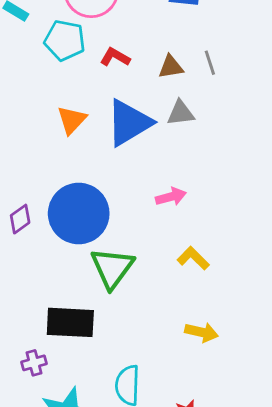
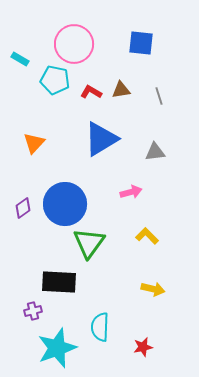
brown triangle: (171, 67) -> (121, 90), moved
gray triangle: (181, 113) -> (155, 152), moved
orange triangle: (72, 120) -> (34, 143), moved

